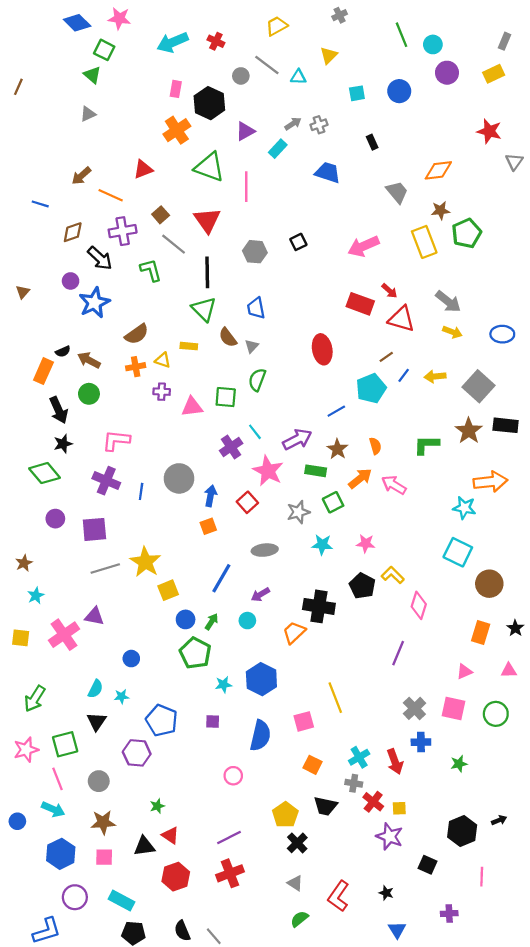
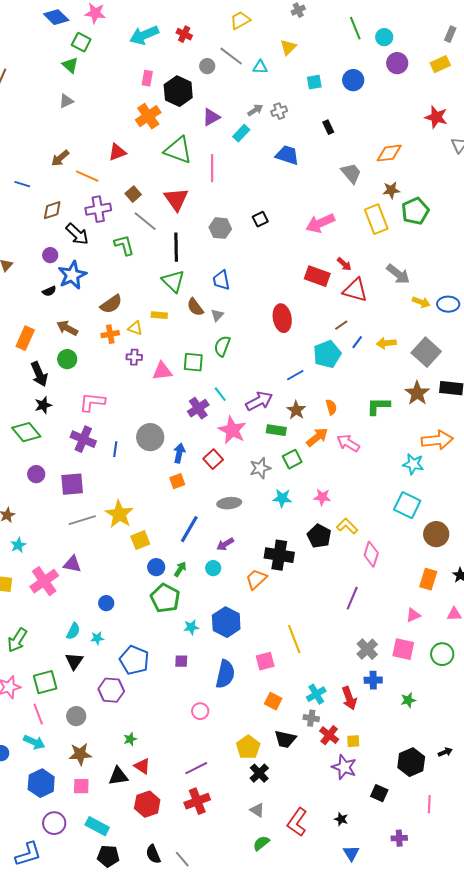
yellow arrow: (452, 332) -> (421, 302), moved
black semicircle: (63, 352) -> (49, 291), moved

